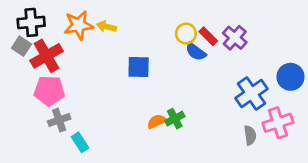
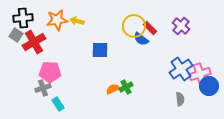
yellow circle: (186, 34) -> (134, 26), size x1.5
purple cross: (235, 38) -> (181, 26), moved
blue circle: (291, 77) -> (209, 86), moved
pink pentagon: (49, 91) -> (50, 72), moved
pink cross: (278, 123) -> (200, 74), moved

